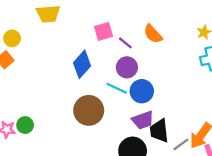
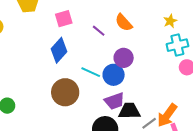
pink square: (103, 31) -> (64, 19), moved
purple circle: (127, 67) -> (124, 58), moved
black trapezoid: (159, 131) -> (129, 111), turned 95

